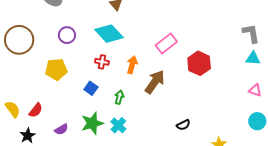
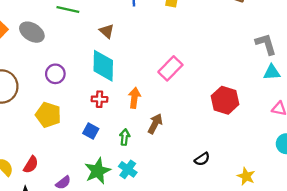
cyan diamond: (109, 34) -> (103, 66), turned 52
red hexagon: (199, 63) -> (225, 100), moved
yellow pentagon: (56, 70) -> (48, 115), turned 30
brown arrow: (155, 82) -> (155, 124), moved, size x0.7

